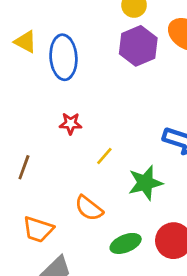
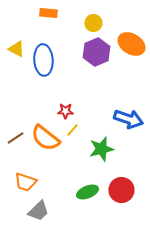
red star: (71, 124) -> (65, 111), moved
brown line: (24, 167) -> (15, 138), turned 36
orange semicircle: (89, 208) -> (45, 138), moved, size x1.4

